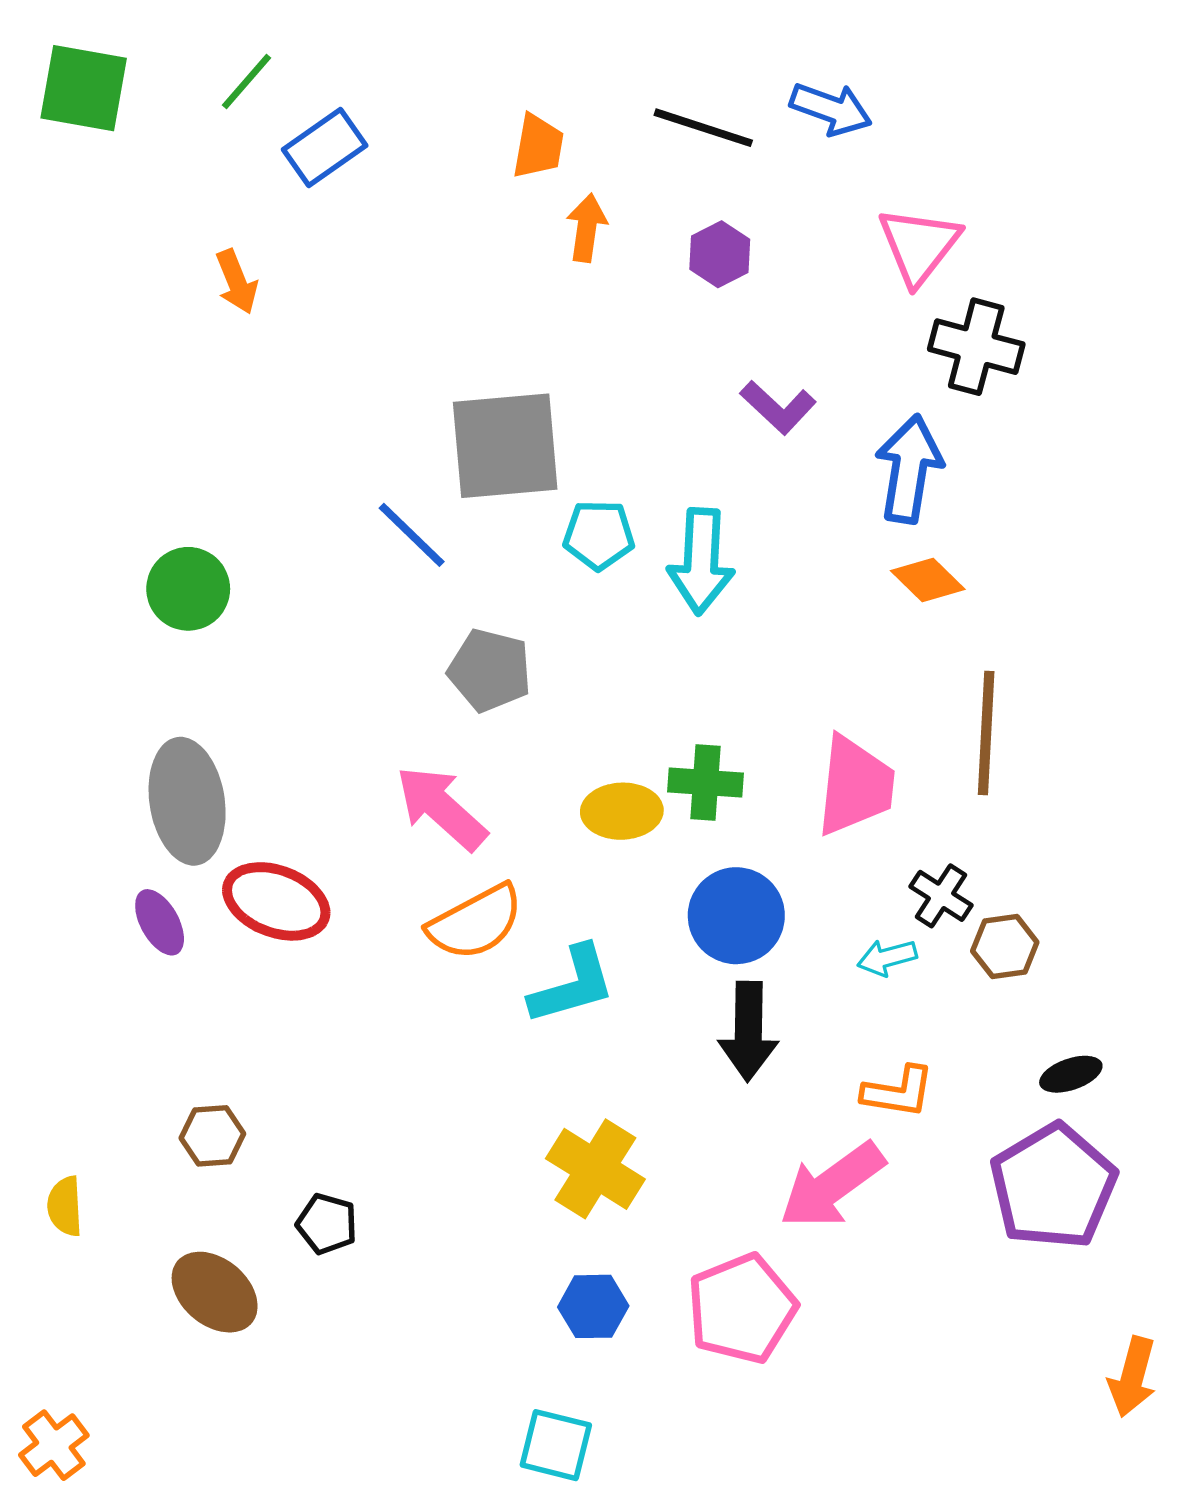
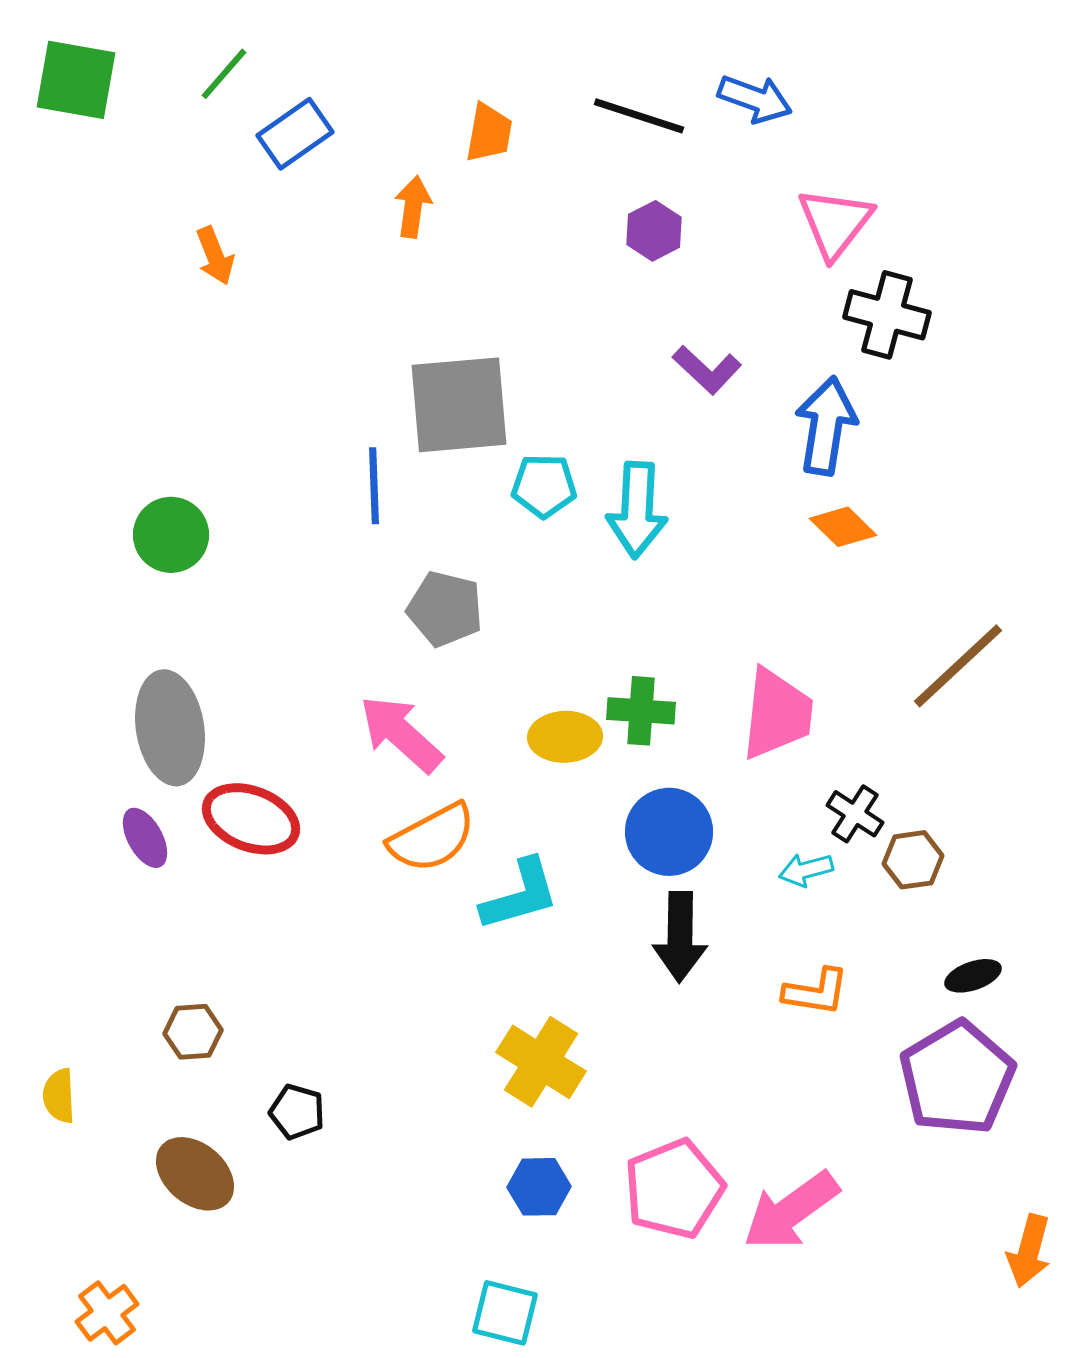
orange arrow: (587, 228) -> (413, 207), moved
blue line: (412, 535) -> (374, 486), turned 44
brown line: (986, 733) -> (958, 666), moved, turned 44
pink arrow: (832, 1185) -> (791, 1211), moved
orange cross: (54, 1445) -> (107, 1313), moved

